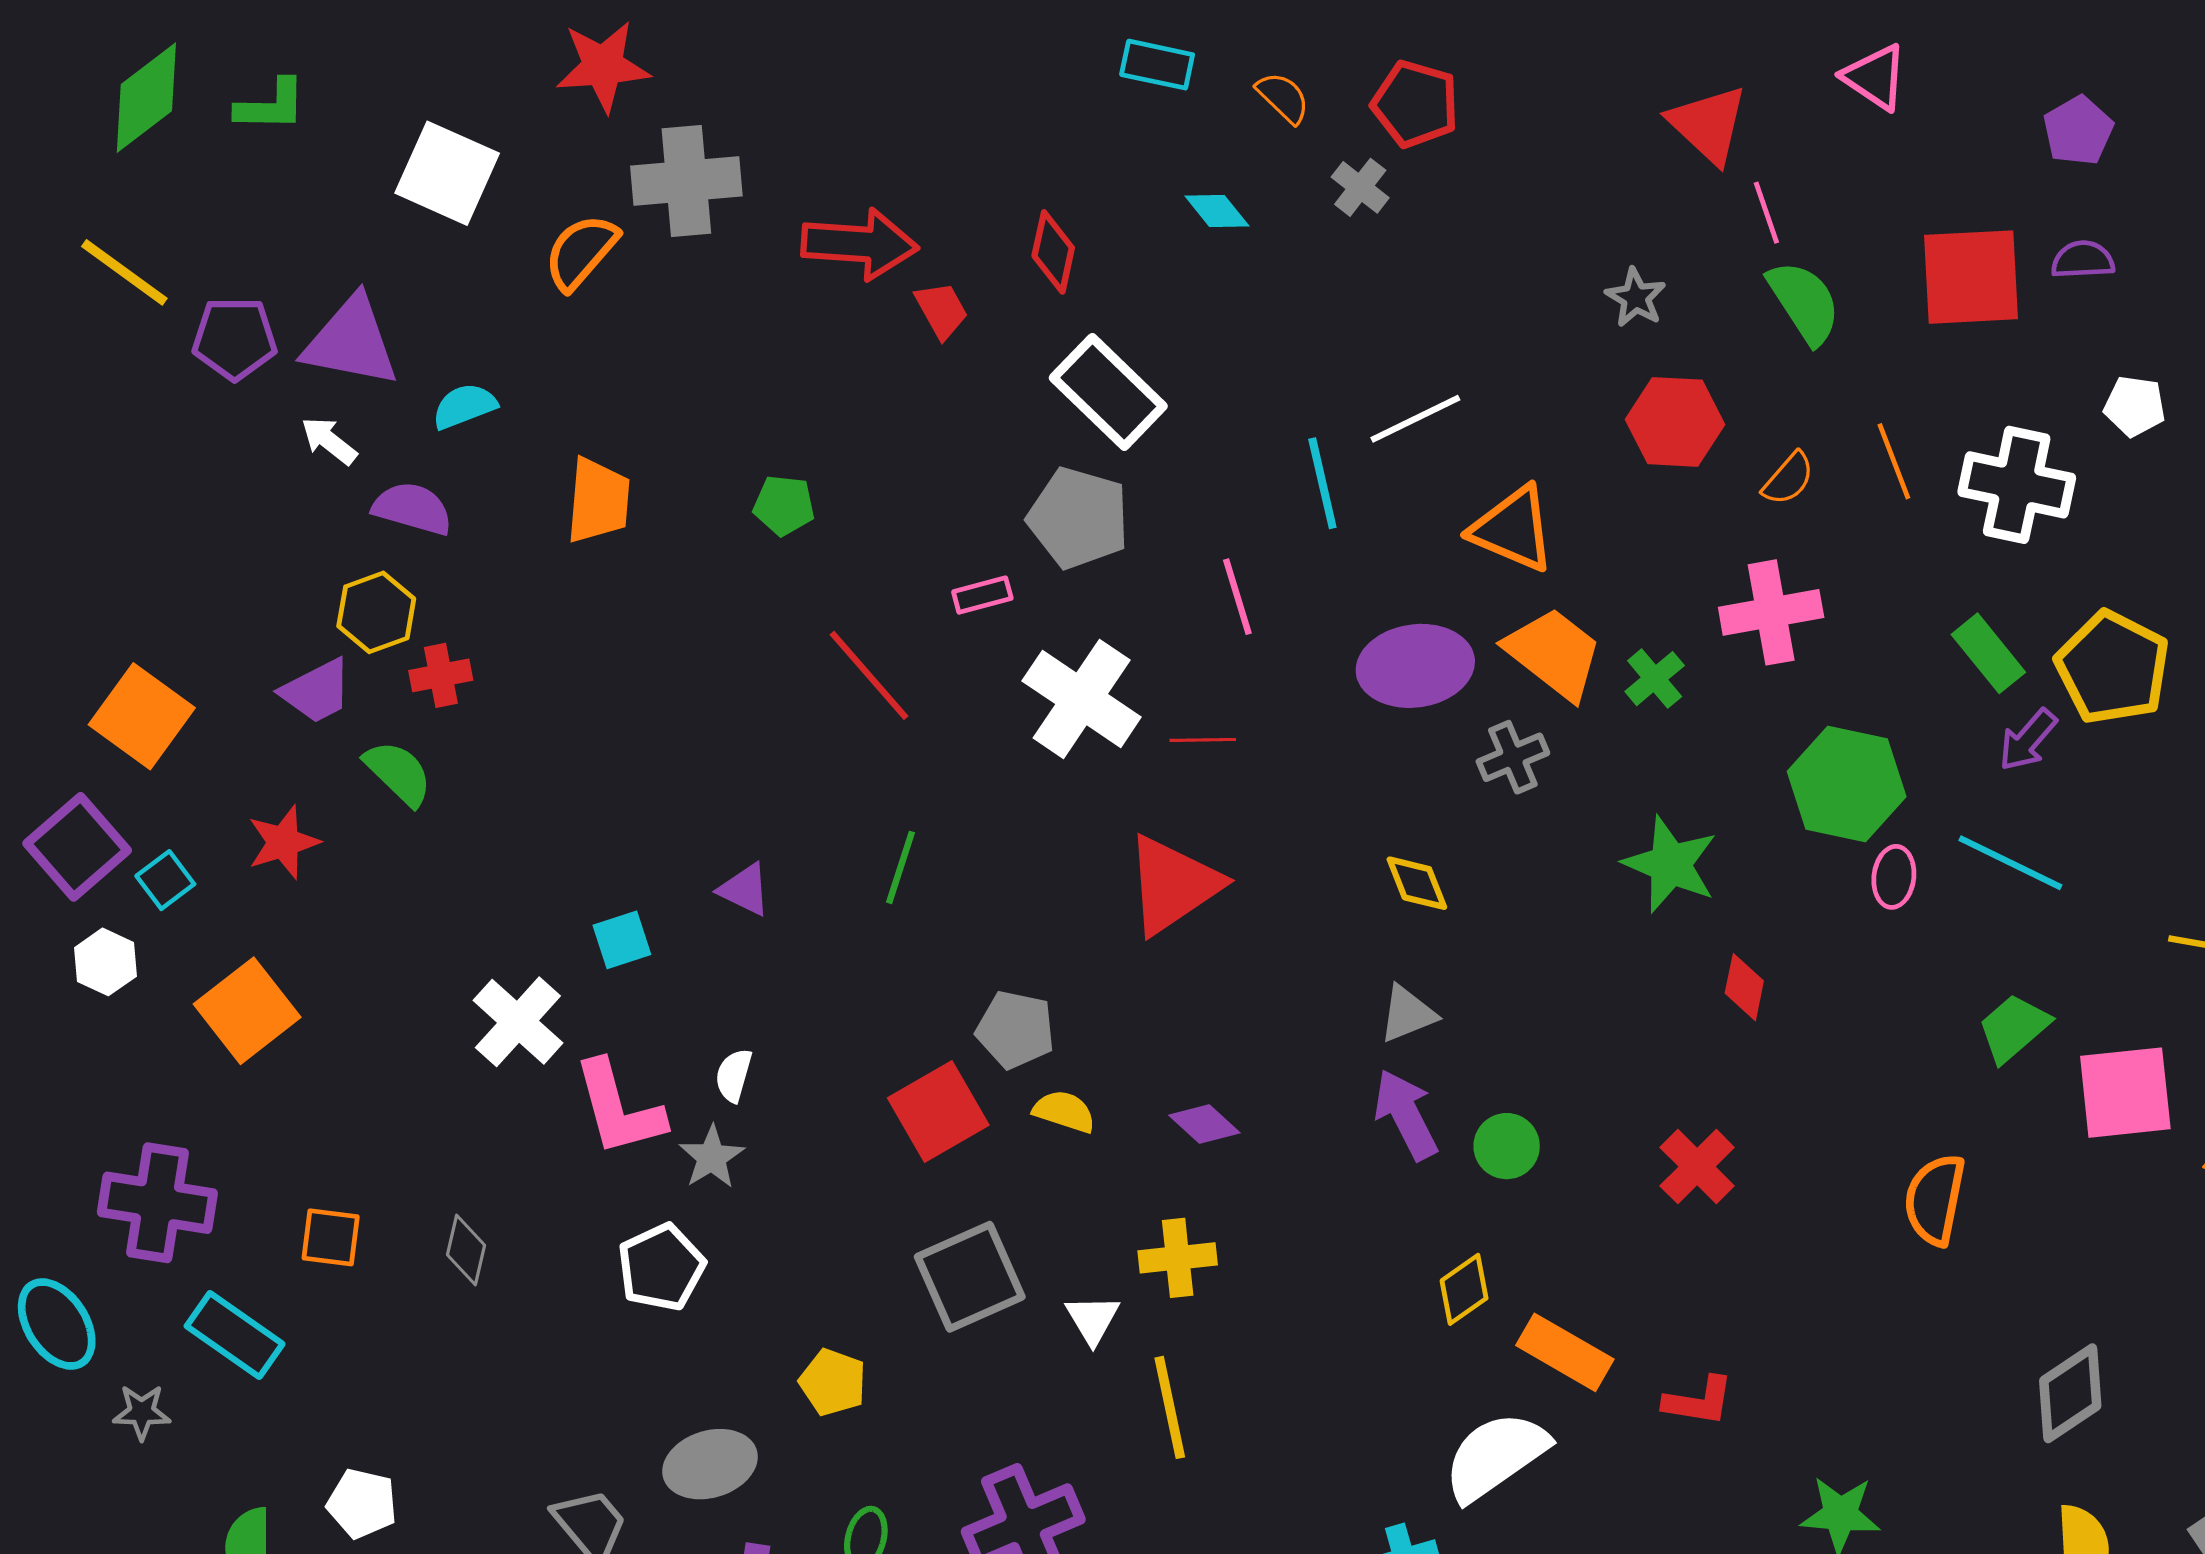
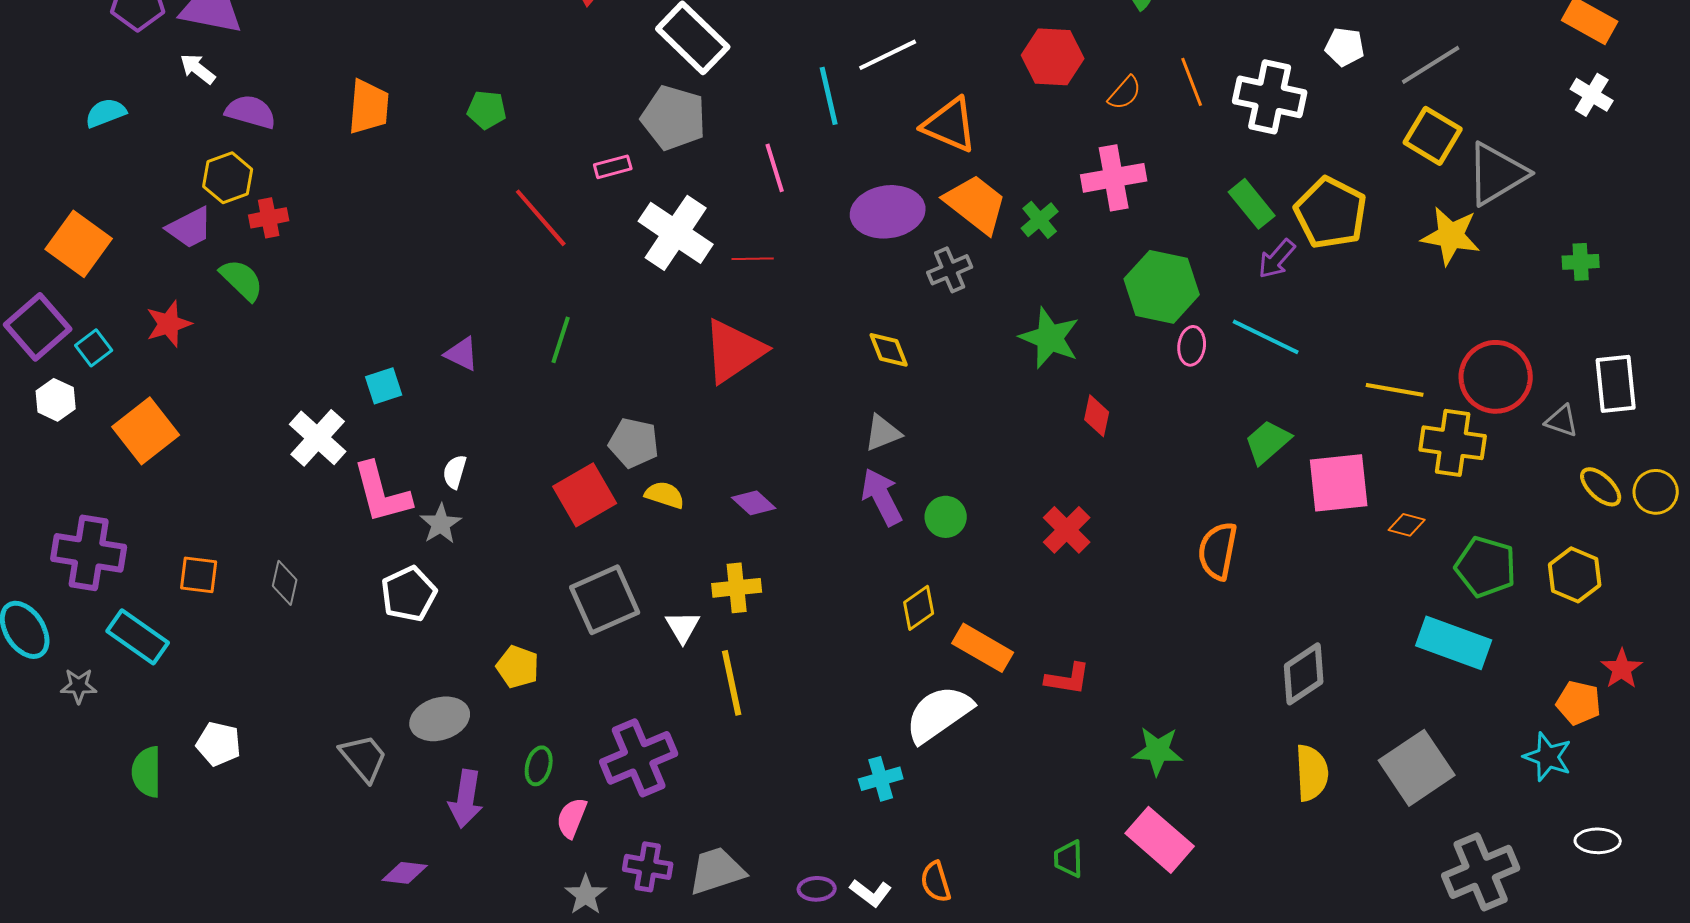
cyan semicircle: (464, 406) -> (106, 113), moved

